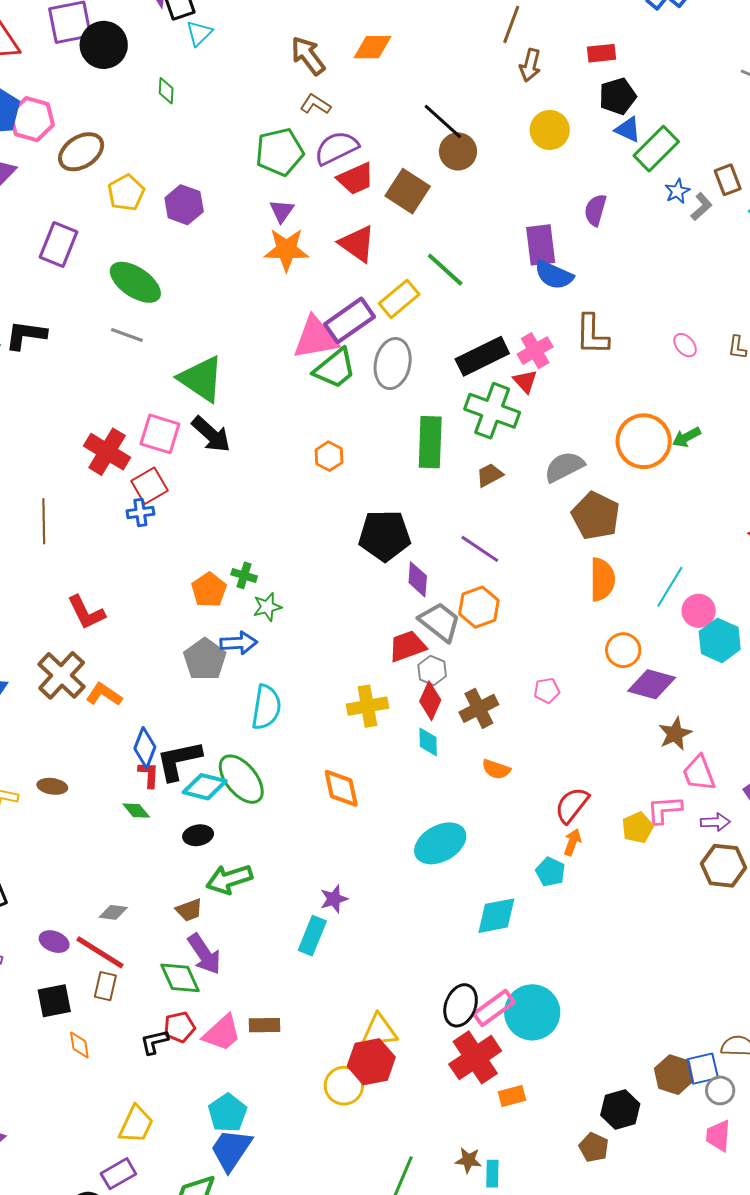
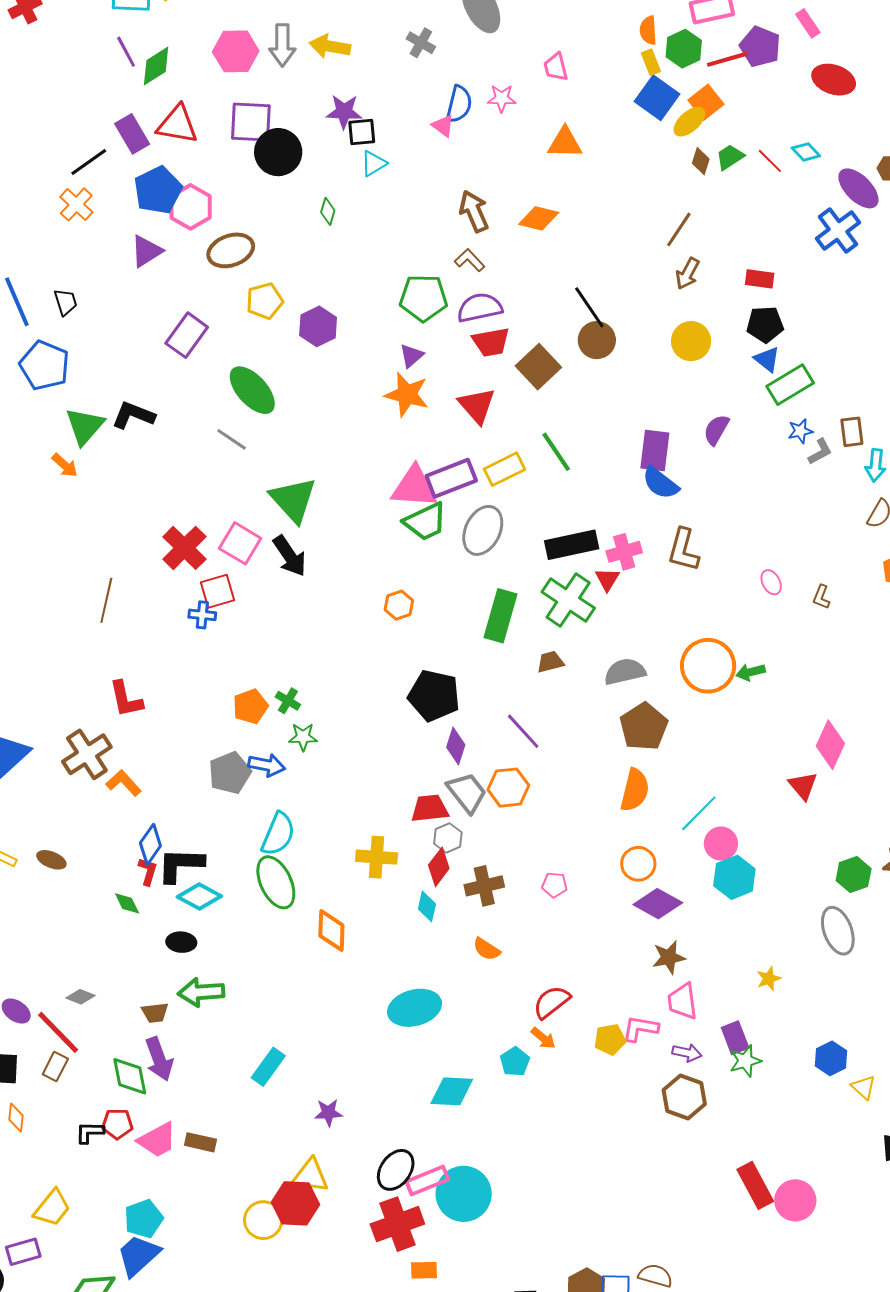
green ellipse: (241, 779) -> (276, 882), moved
orange arrow: (572, 842) -> (543, 1038), turned 96
purple star: (334, 899) -> (328, 1113), moved

